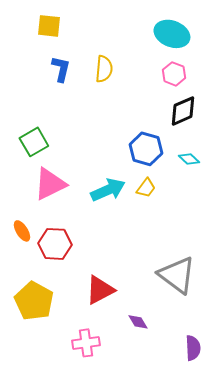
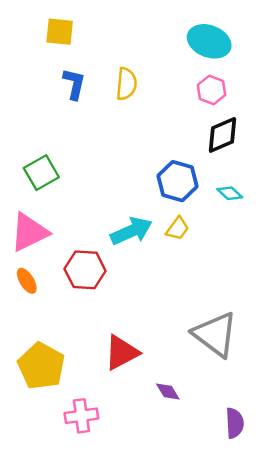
pink triangle: (50, 184) -> (29, 232), moved
red hexagon: (55, 244) -> (85, 270), moved
pink cross: (86, 343) -> (81, 416), moved

